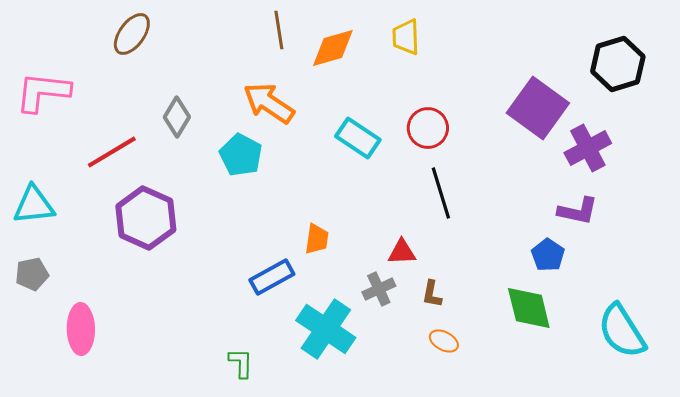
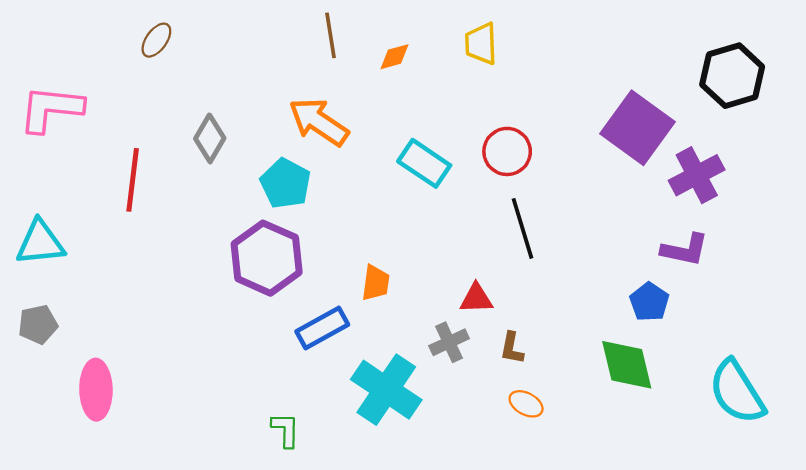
brown ellipse: (132, 34) -> (156, 40), size x0.7
orange diamond: (333, 48) -> (395, 57), size x0.6
red line: (112, 152) -> (133, 180), turned -52
purple hexagon: (146, 218) -> (267, 258), moved

